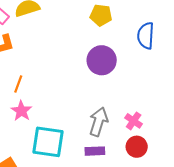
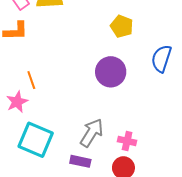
orange line: (18, 84) -> (31, 80), moved, turned -54
pink cross: (134, 121) -> (127, 141), turned -36

